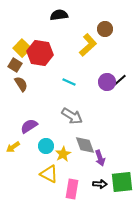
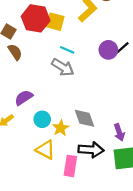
yellow square: (22, 48) -> (55, 22), moved, turned -30
gray arrow: (72, 116) -> (63, 67), moved
purple arrow: (100, 158) -> (119, 132), moved
black arrow: (100, 184) -> (91, 150), moved, size x1.6

